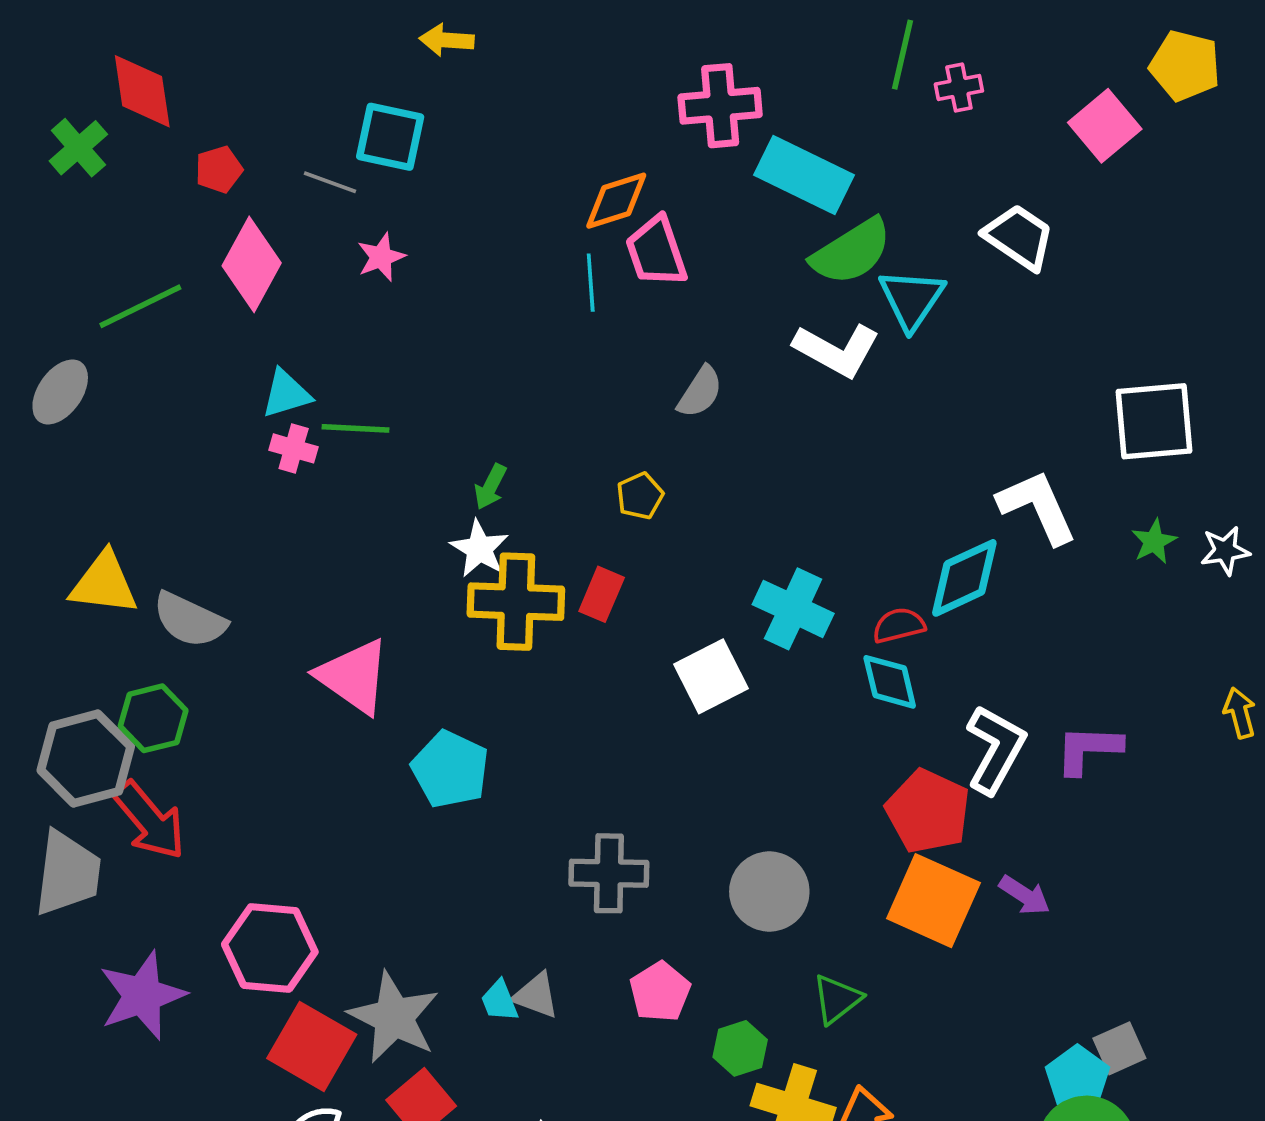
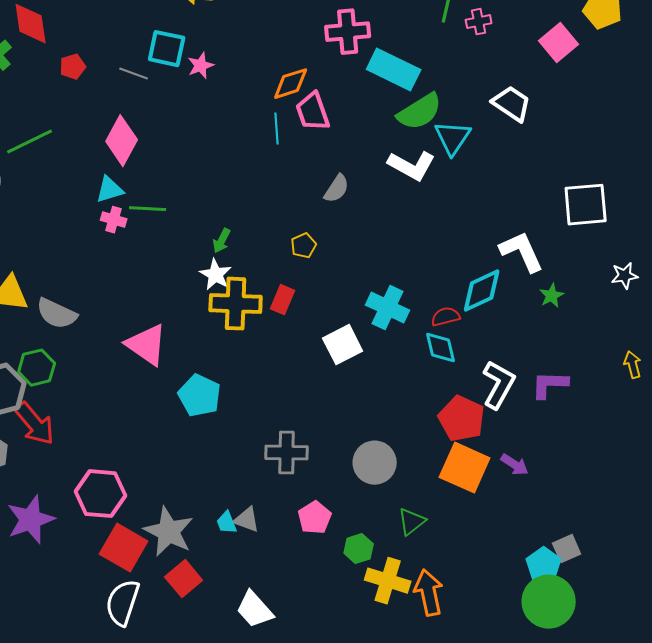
pink star: (381, 257) -> (201, 66), moved
pink diamond: (252, 264) -> (122, 141), moved
green star: (1154, 541) -> (552, 296), moved

